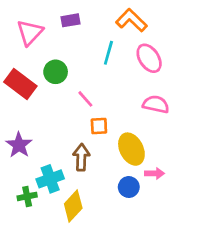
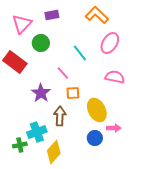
cyan line: (108, 53) -> (80, 53), moved, turned -54
pink ellipse: (149, 58) -> (110, 43), turned 65
green circle: (56, 72) -> (41, 43), moved
purple star: (19, 145) -> (41, 93), moved

